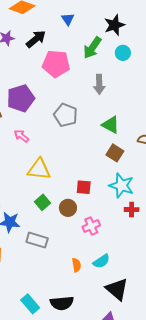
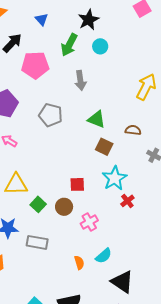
yellow triangle: (39, 169) -> (16, 184), moved
cyan star: (121, 186) -> (115, 178), turned 30
red cross: (132, 210) -> (127, 201), turned -32

